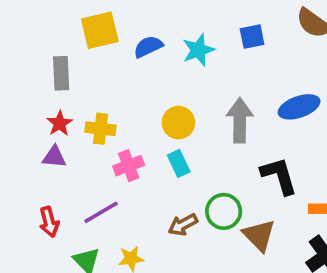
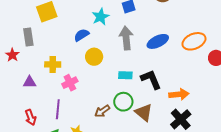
blue semicircle: (148, 47) -> (82, 35), moved
gray arrow: (240, 120) -> (126, 38), moved
red star: (60, 123) -> (12, 55), moved
cyan rectangle: (179, 163) -> (125, 75), moved, turned -56
purple line: (101, 212) -> (58, 109), turned -48

